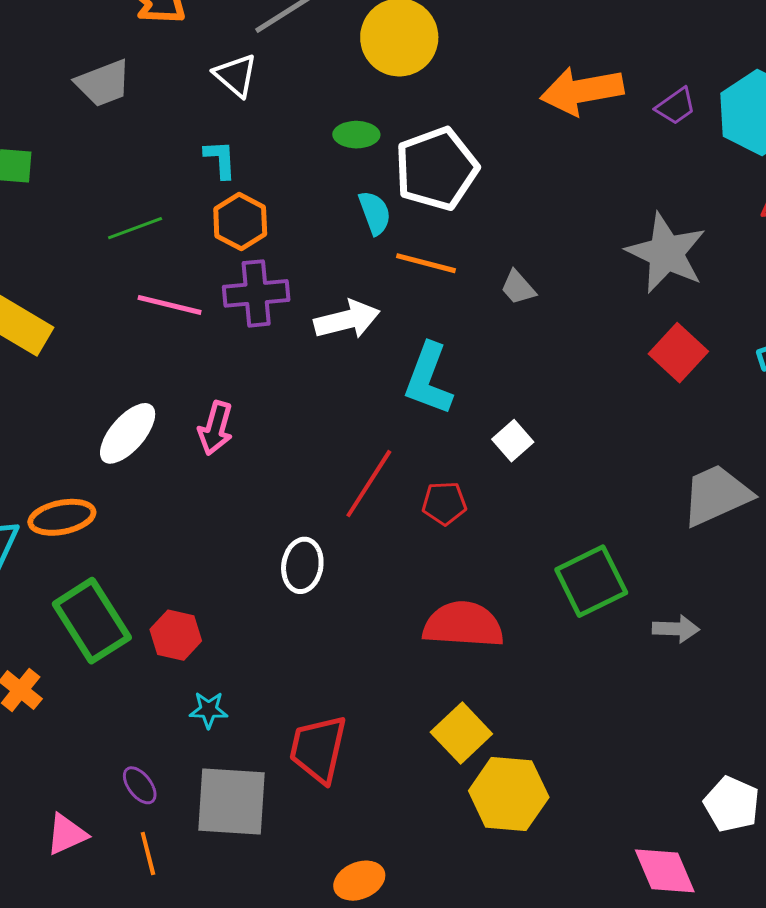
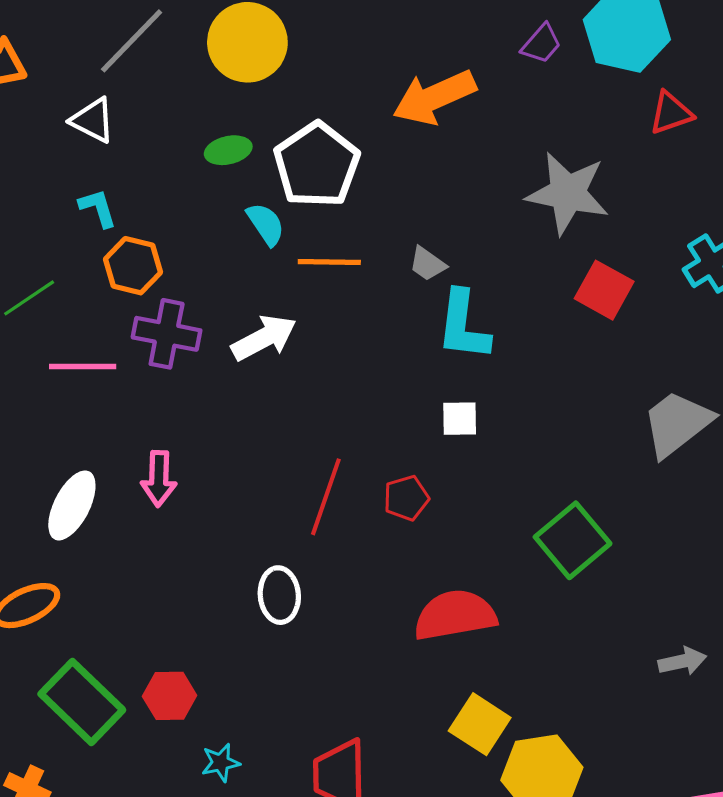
orange arrow: (582, 91) -> (434, 97), moved
purple cross: (256, 293) -> (167, 334), turned 30
cyan L-shape: (428, 379) -> (463, 325), moved
white square: (513, 441) -> (460, 419), turned -36
gray arrow: (676, 629) -> (682, 661), moved

